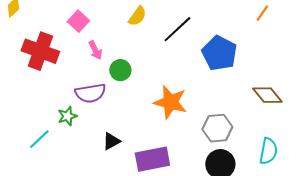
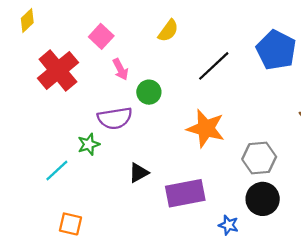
black line: (177, 29) -> (214, 66), moved
red cross: (40, 51) -> (58, 70), turned 30
blue pentagon: (219, 53) -> (276, 50), moved

